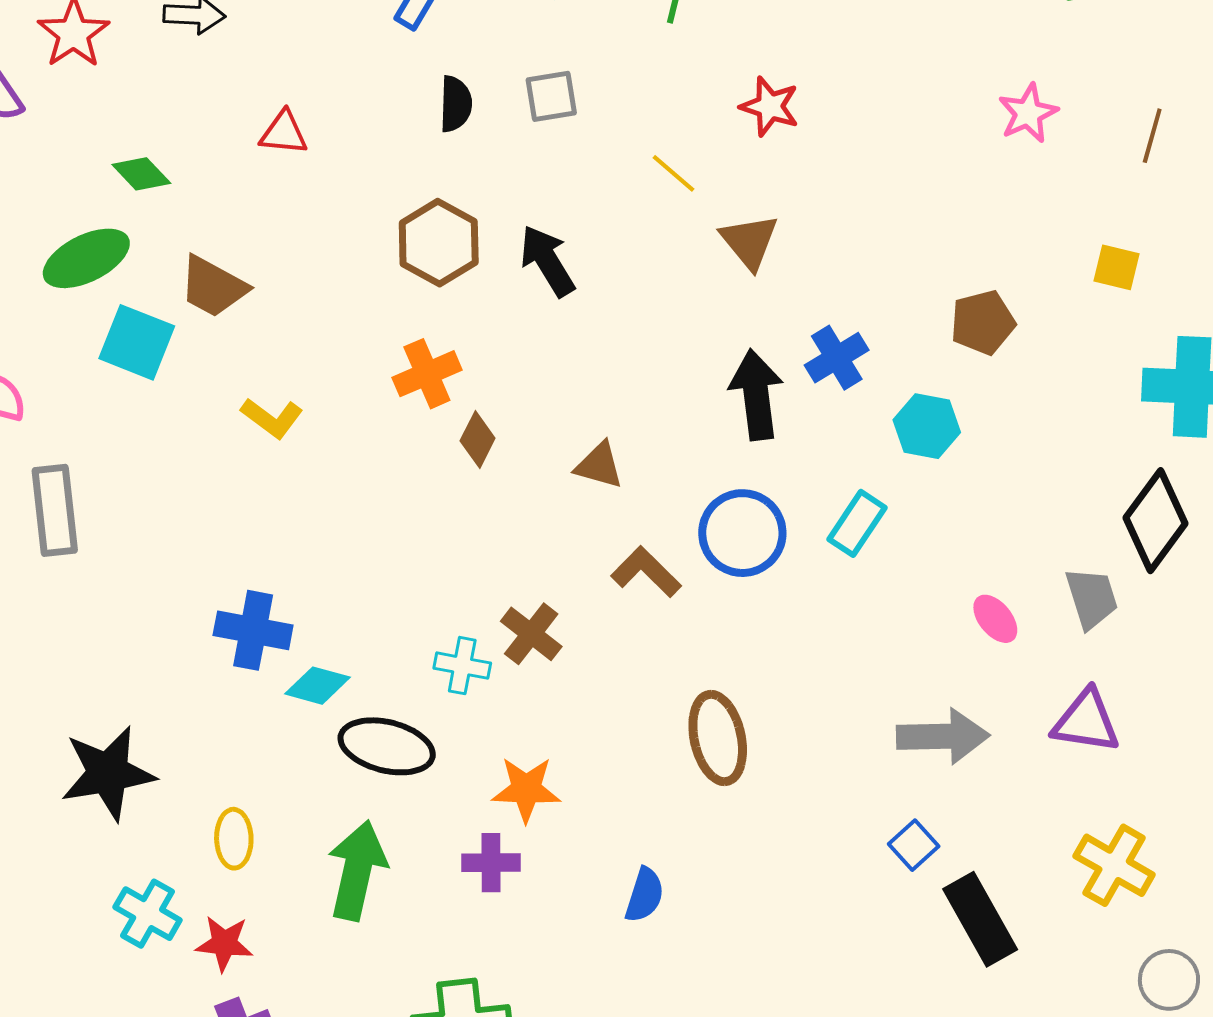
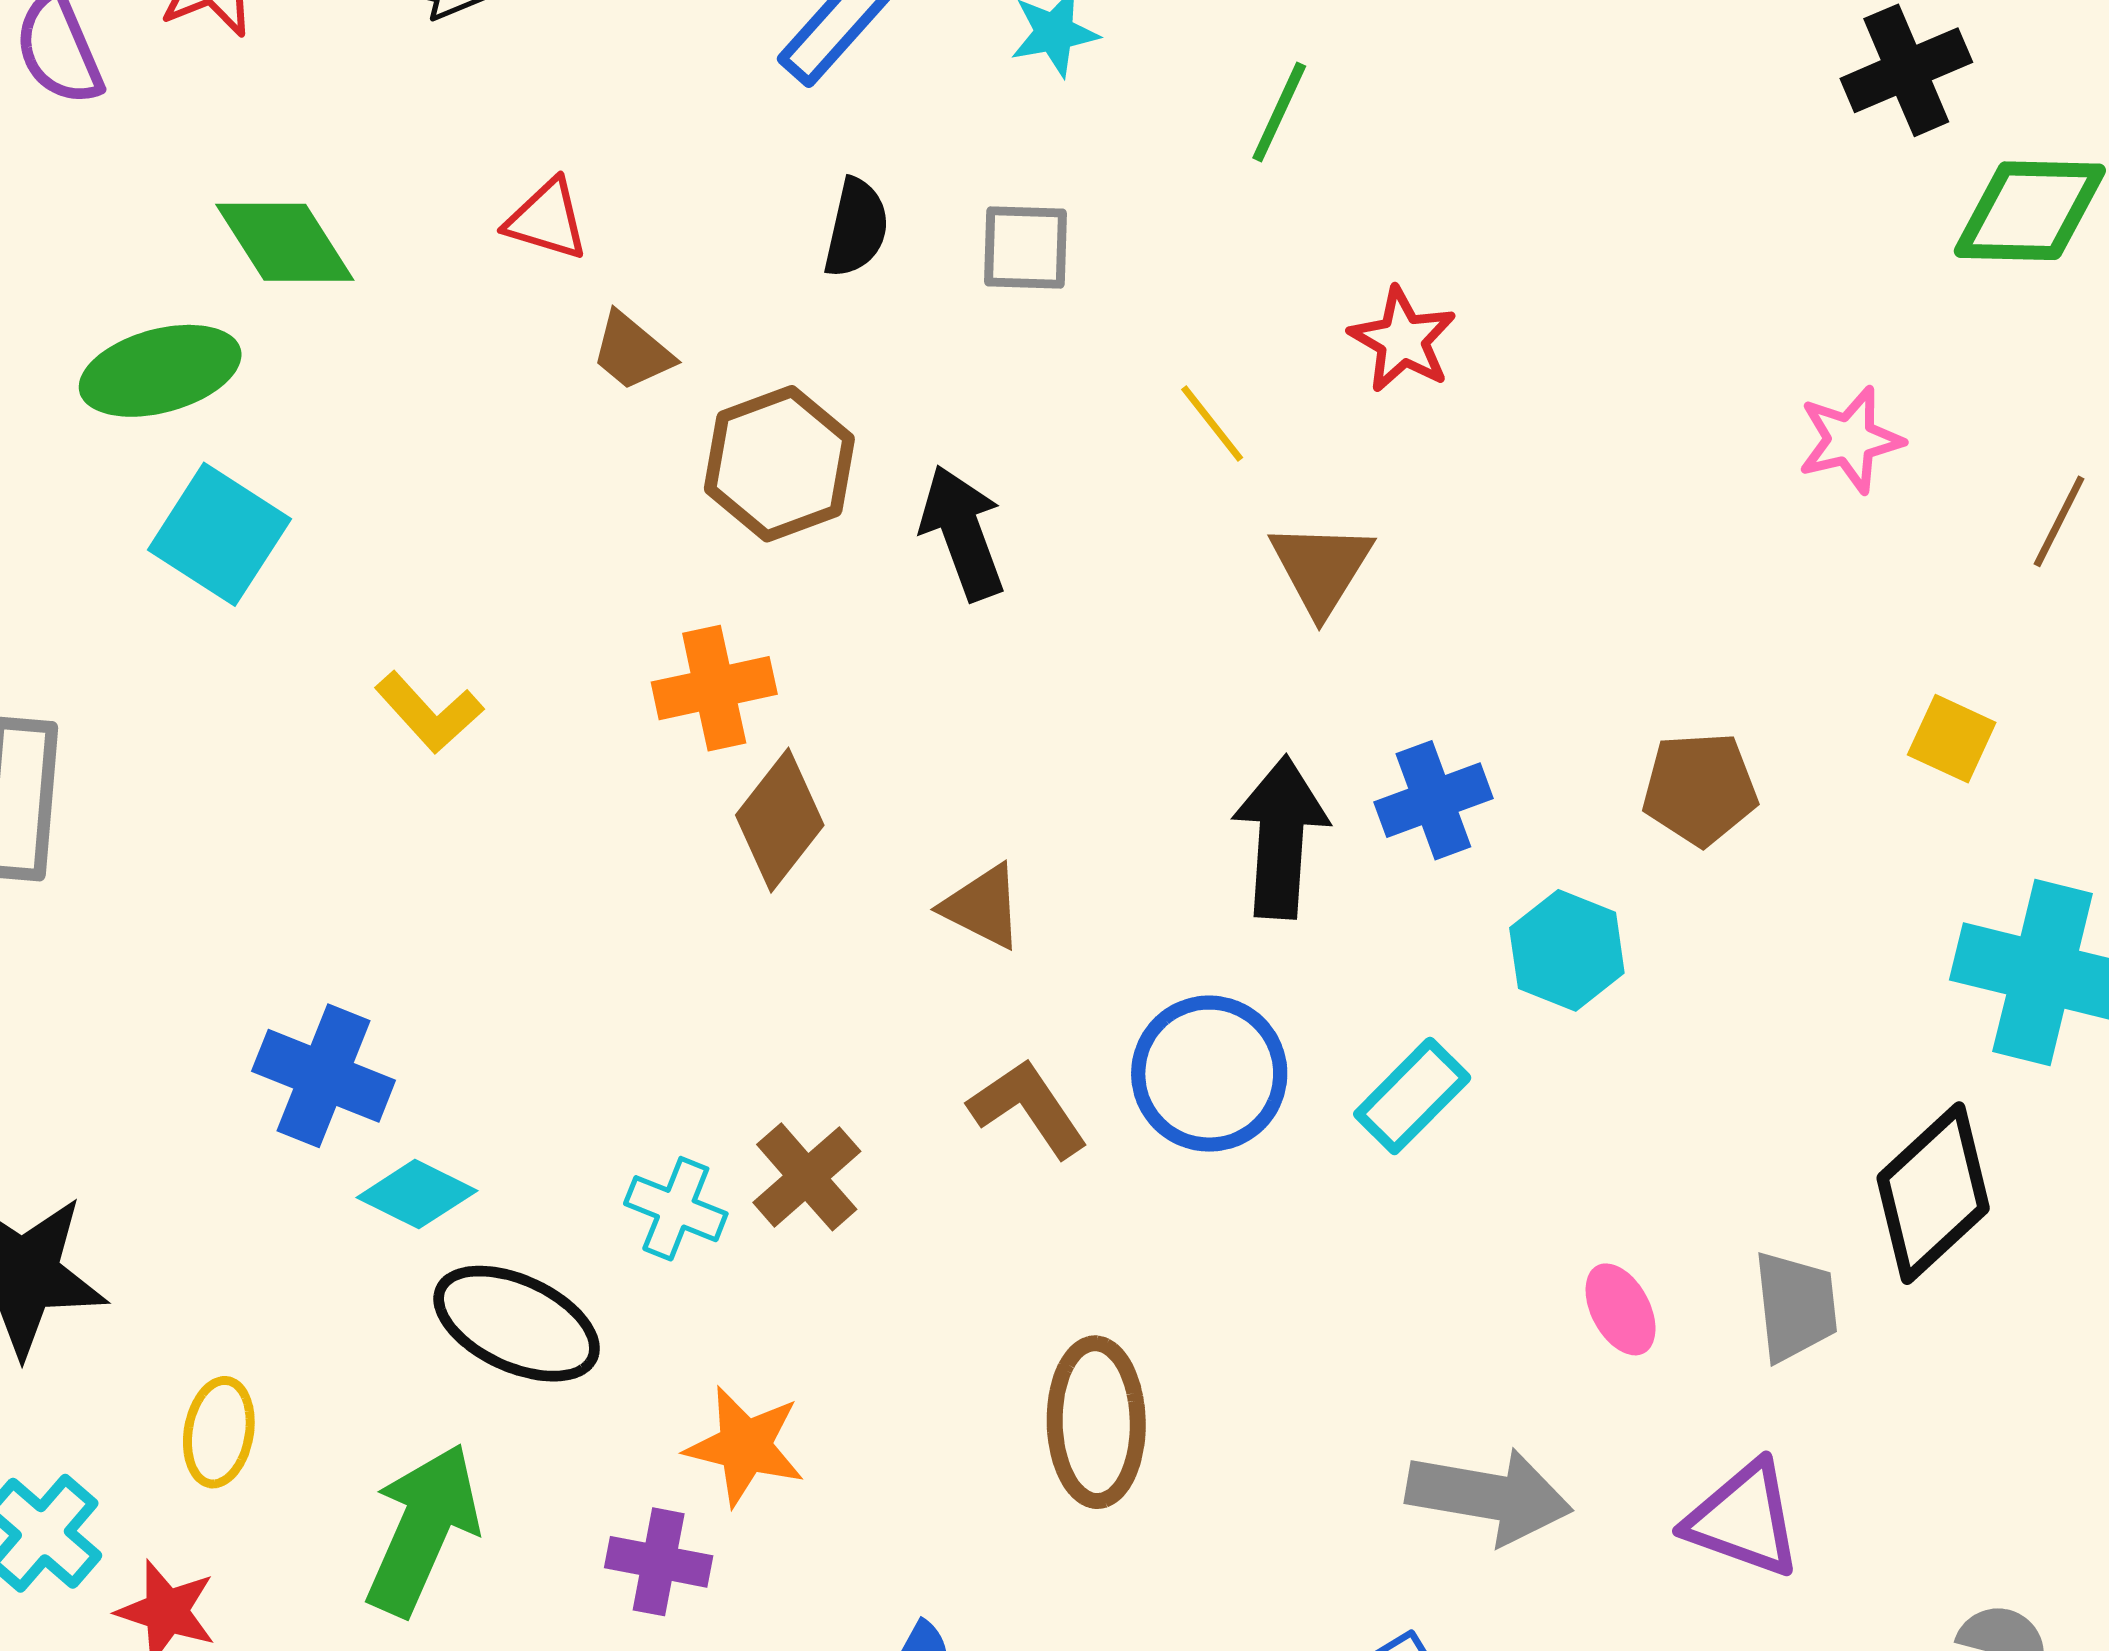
green diamond: (141, 174) -> (285, 242), size x1.4
brown trapezoid: (213, 287) -> (632, 352), moved, size x0.7
brown diamond: (478, 440) -> (780, 820), size x1.4

